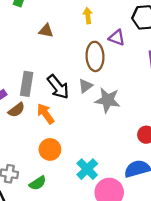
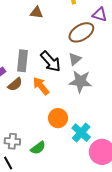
brown ellipse: (95, 56) -> (81, 32), turned 65
gray star: (108, 100) -> (80, 81), moved
orange circle: (50, 149) -> (58, 118), moved

